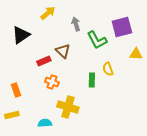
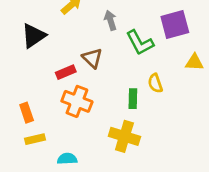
orange cross: (52, 82) -> (77, 101), size x1.5
yellow cross: (68, 107) -> (124, 136), moved
yellow rectangle: (12, 115) -> (35, 139), moved

